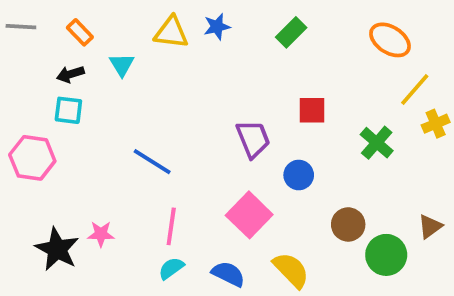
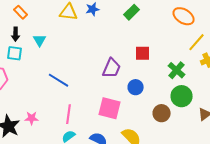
cyan triangle: (122, 65) -> (40, 40), moved
black arrow: (70, 74) -> (16, 34), turned -72
purple trapezoid: (253, 139) -> (112, 68), turned 45
pink square: (249, 215) -> (110, 108), turned -30
green circle: (386, 255) -> (182, 96), moved

